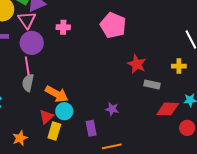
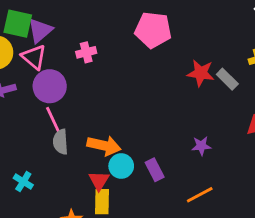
gray rectangle: (152, 84) -> (227, 79), moved, turned 49
purple star: (112, 109) -> (201, 146), moved
purple rectangle: (91, 128) -> (155, 170), moved
yellow rectangle: (54, 131) -> (102, 202), moved

